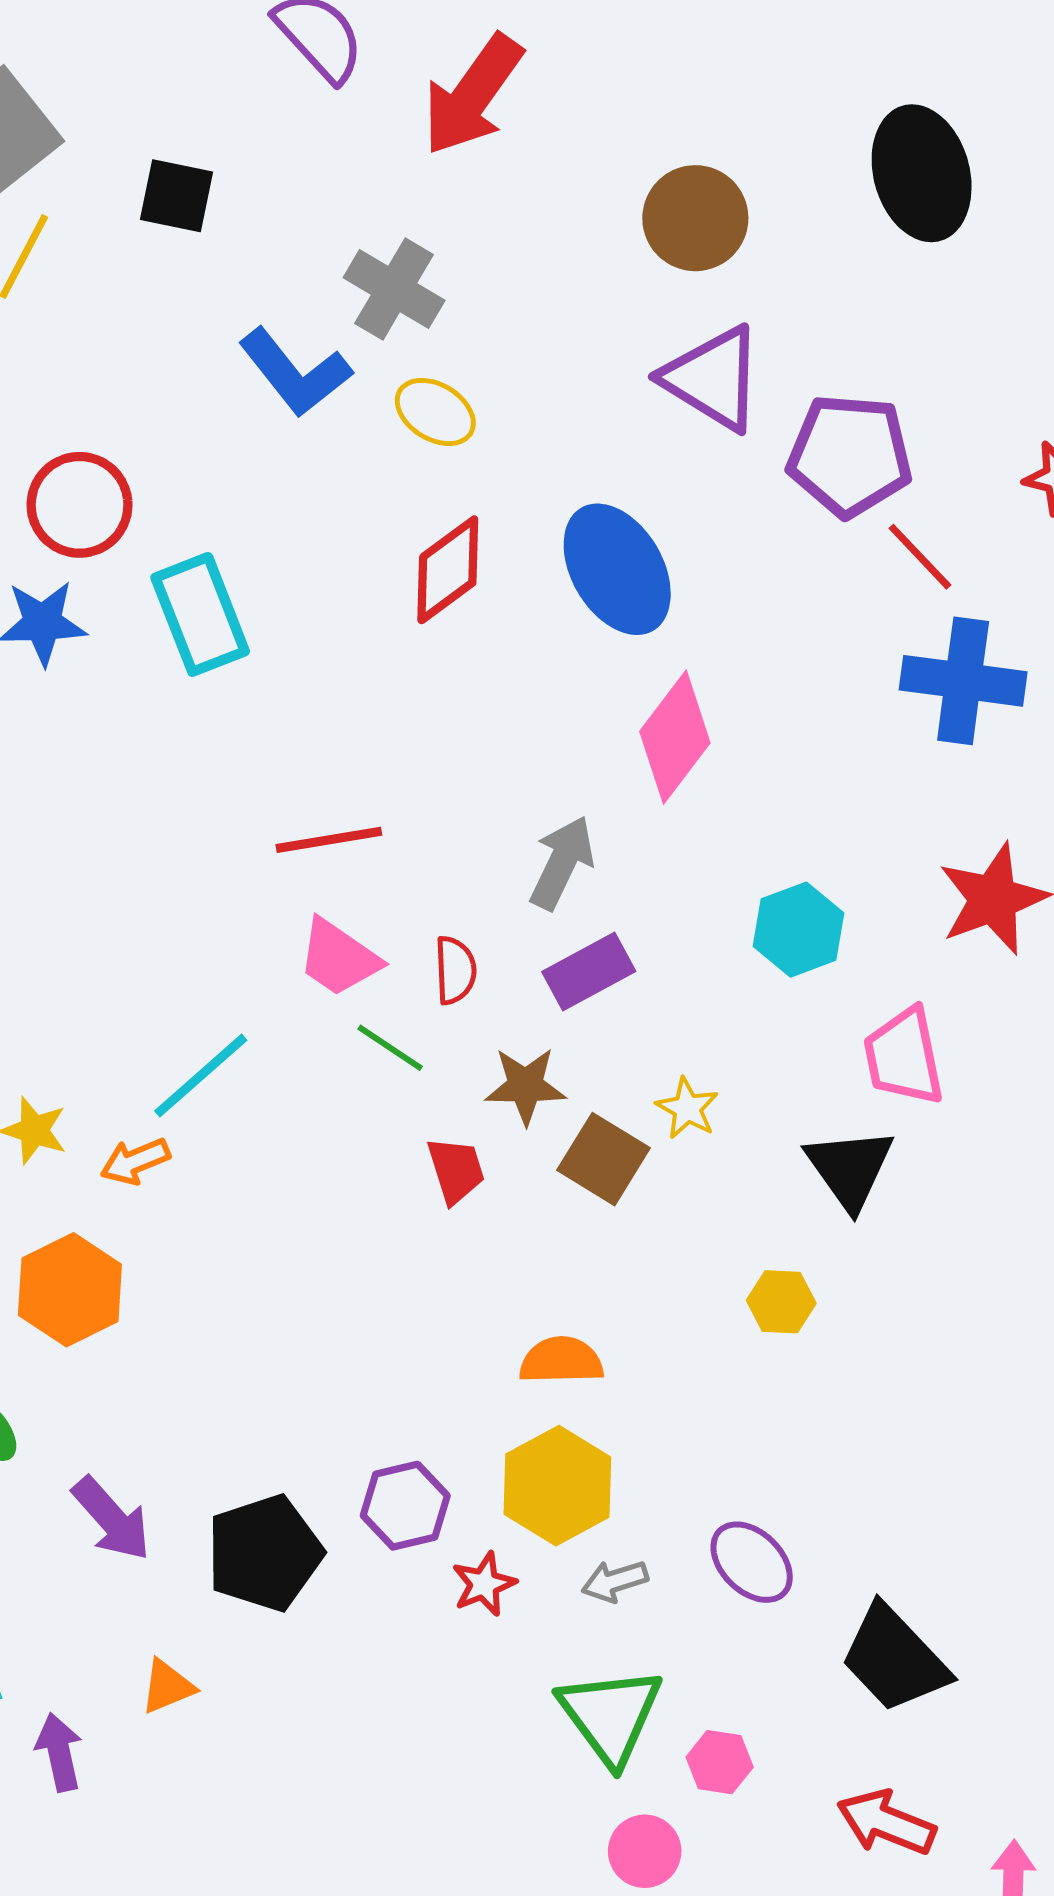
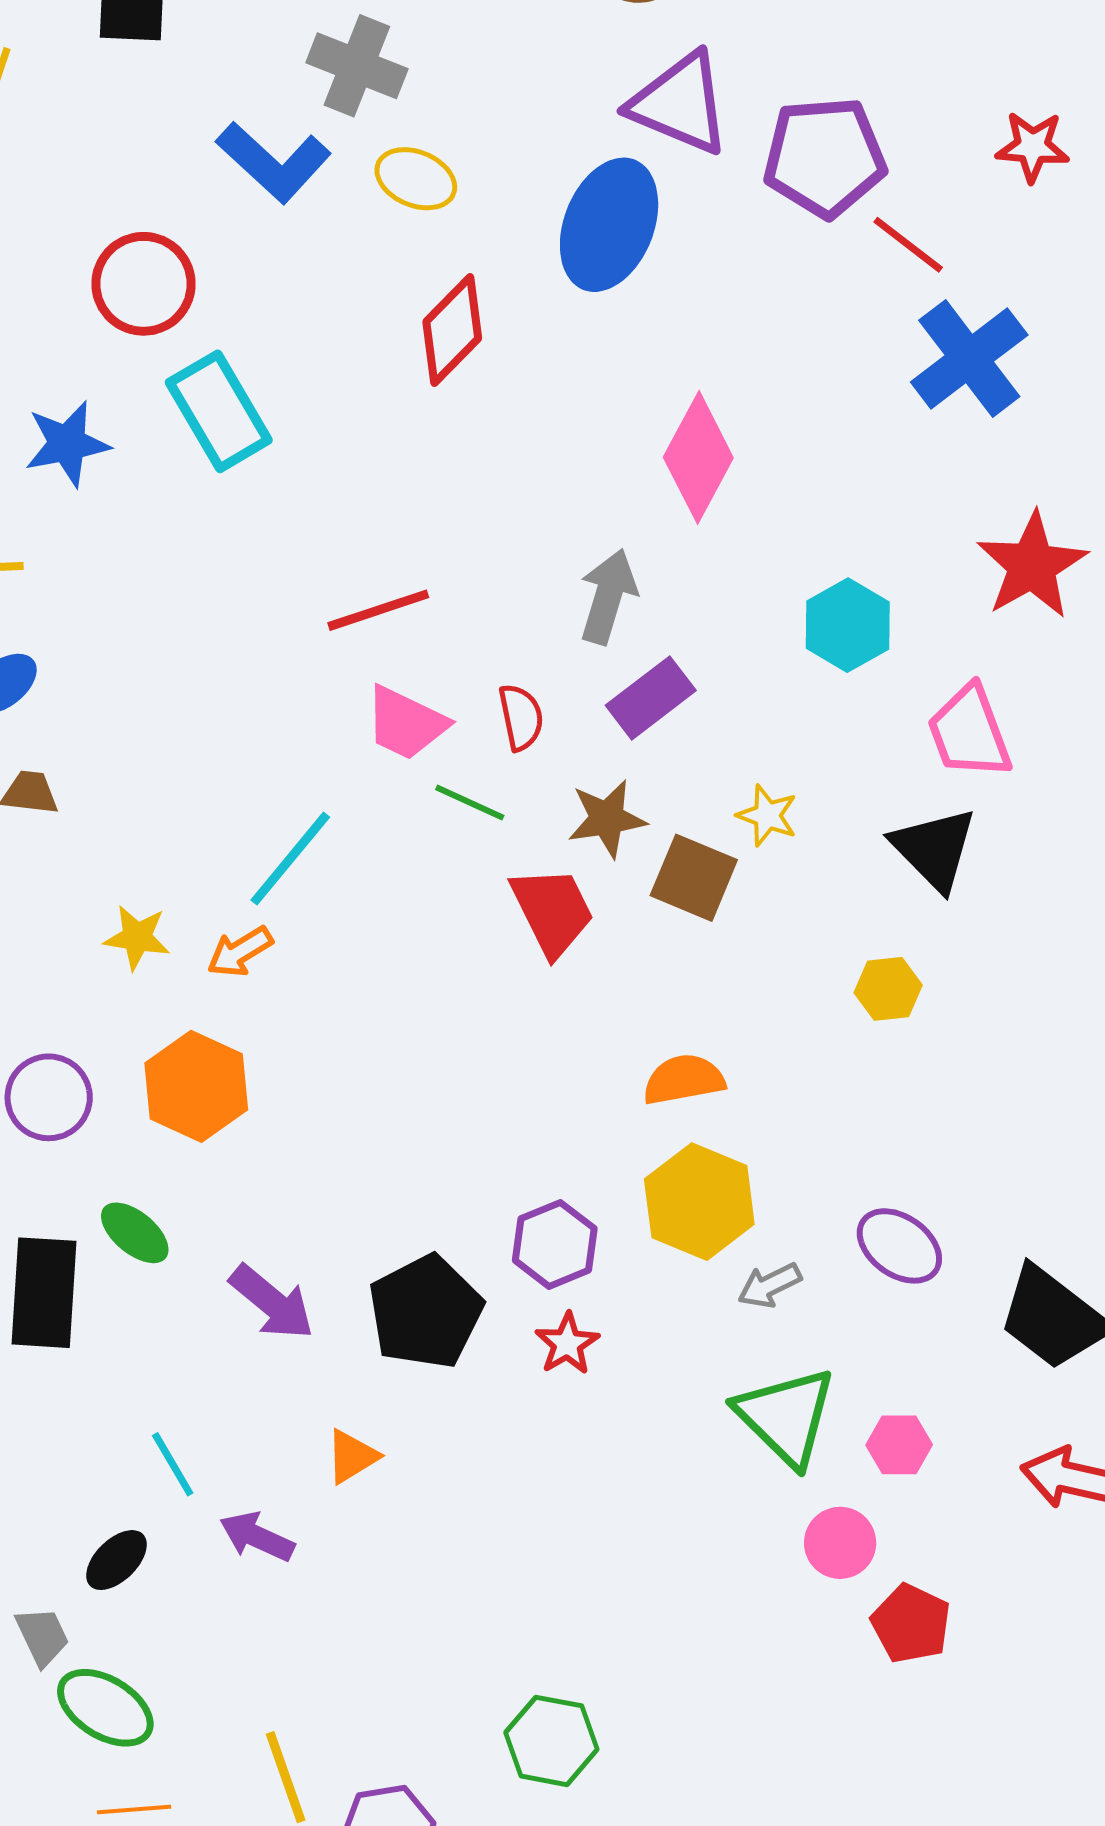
red circle: (80, 505) -> (144, 284), moved
blue ellipse: (617, 569) -> (609, 225), moved, turned 61
blue cross: (963, 681) -> (969, 358), turned -36
red trapezoid: (456, 1170) -> (552, 911), size x1.4
red star: (484, 1584) -> (567, 1344), moved
purple arrow: (59, 1752) -> (257, 1537), turned -44

